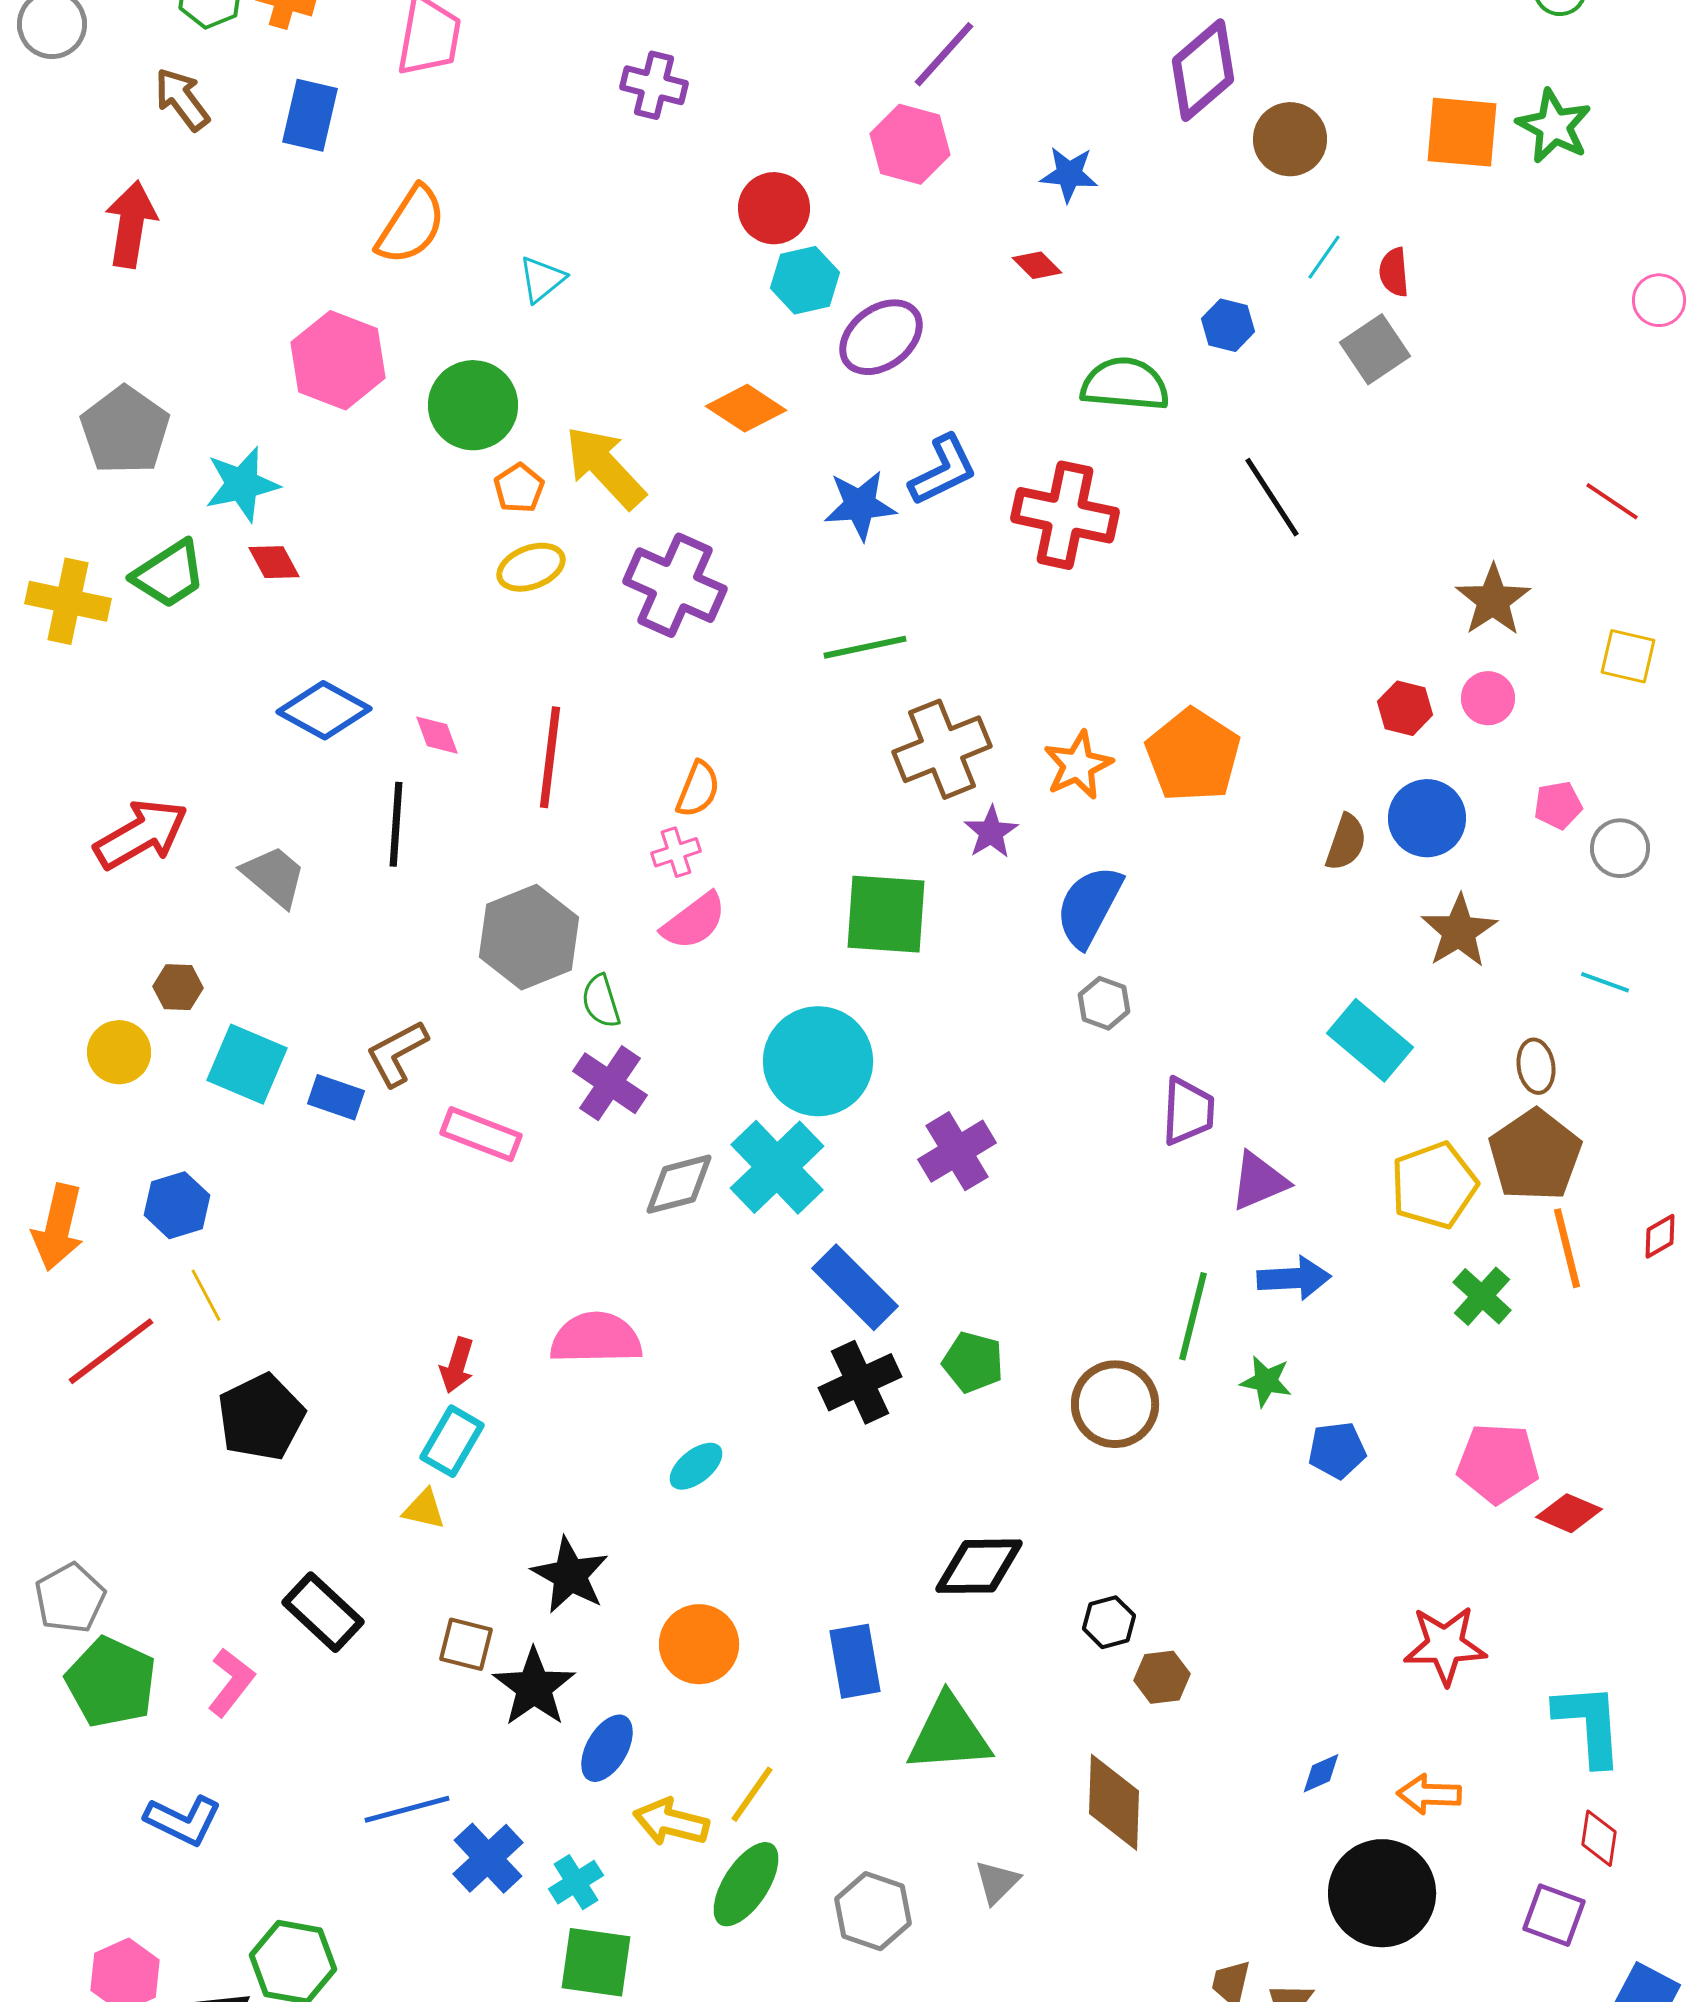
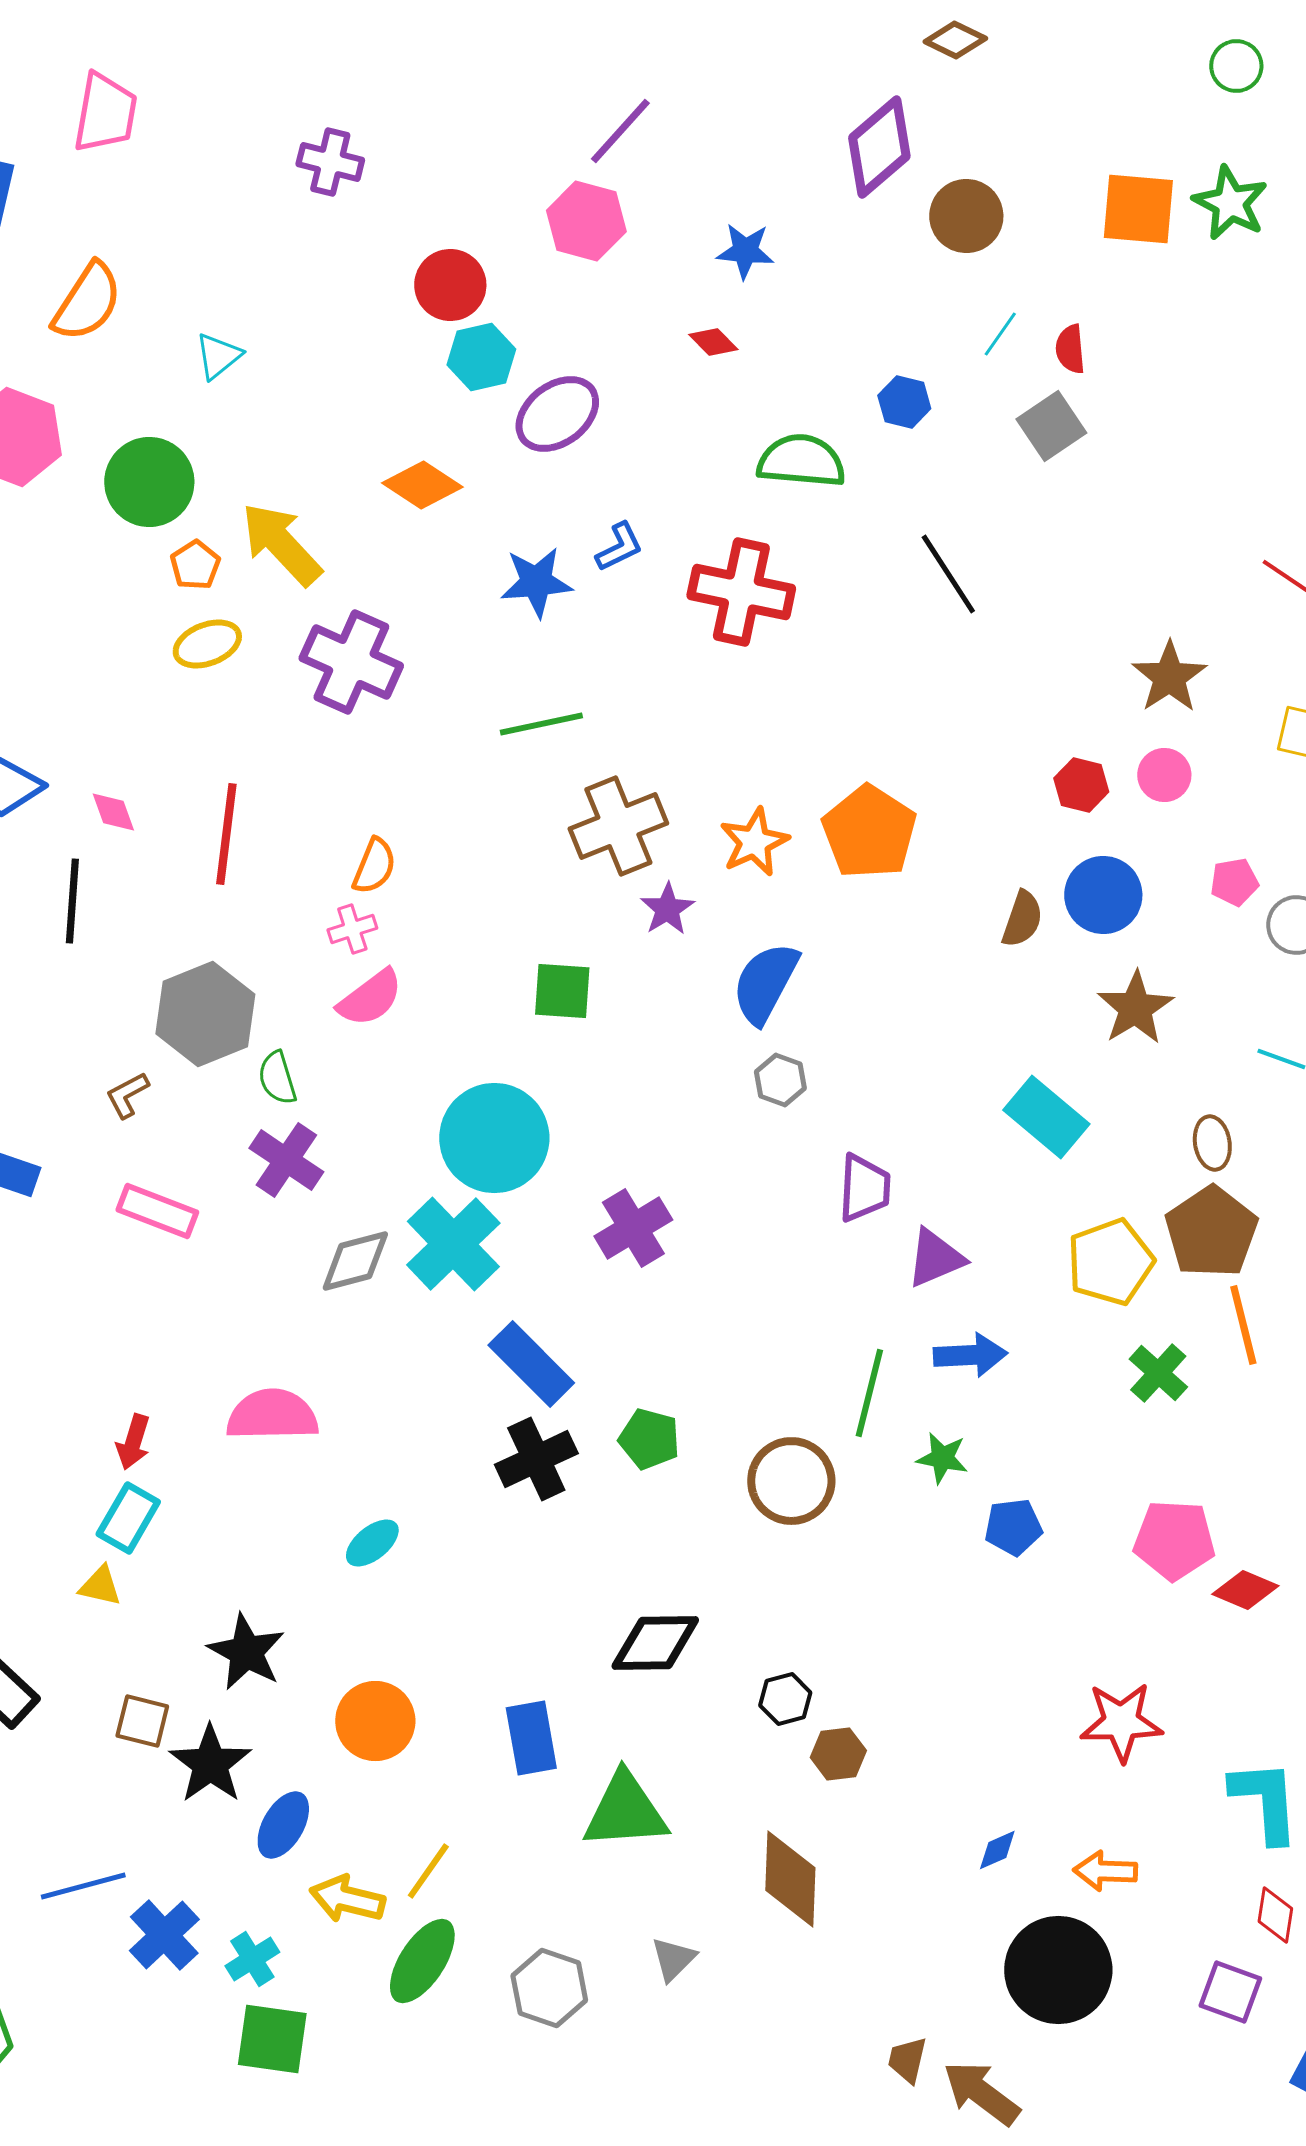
blue L-shape: (943, 470) -> (619, 547), size x0.7
green square: (886, 914) -> (562, 991), size x0.7
brown L-shape: (397, 1053) -> (127, 1095), moved, size x0.7

